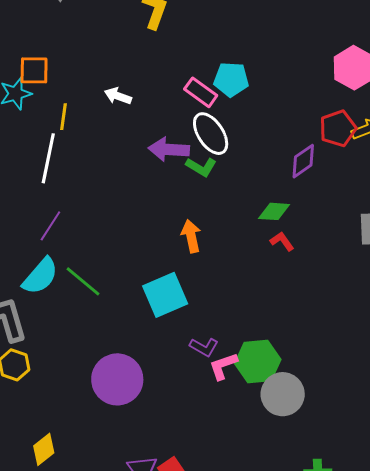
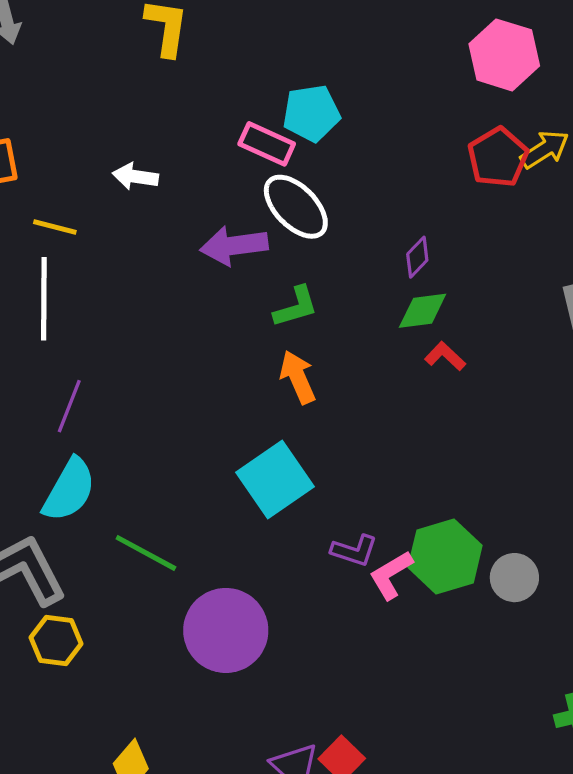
yellow line: (64, 117) -> (55, 227), turned -72
purple diamond: (303, 161) -> (417, 257), moved, size x0.7
green L-shape: (201, 167) -> (296, 307), moved, turned -36
green line: (83, 281) -> (146, 553), moved
gray circle: (283, 394) -> (514, 578), moved, size x0.7

